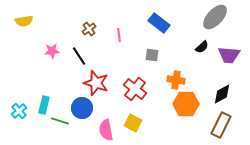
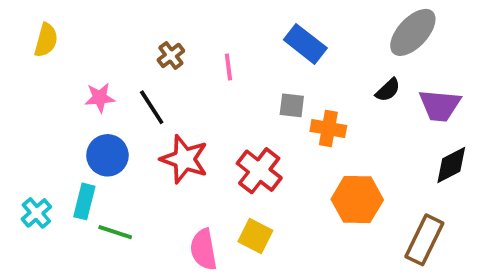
yellow semicircle: (24, 21) -> (46, 40), turned -66
orange cross: (176, 80) -> (328, 128), moved
black diamond: (222, 94) -> (451, 165), moved
blue circle: (82, 108) -> (107, 155), moved

